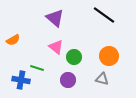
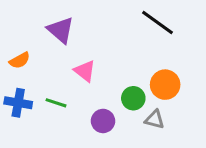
purple triangle: (55, 18) -> (61, 30), moved
green circle: (74, 57) -> (133, 98), moved
blue cross: (21, 80) -> (18, 103), moved

